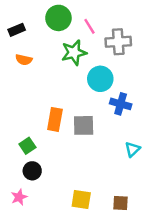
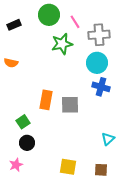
orange semicircle: (24, 60) -> (11, 63), moved
cyan circle: (100, 79) -> (97, 63), moved
cyan triangle: (133, 149) -> (108, 139), moved

